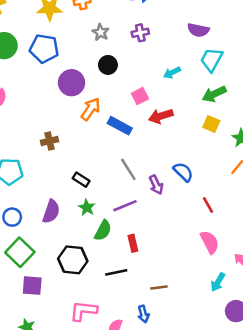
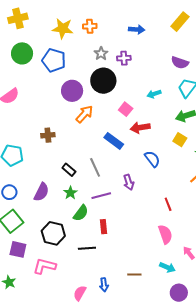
purple cross: (140, 33) -> (124, 58), moved
black circle: (108, 65) -> (103, 81), size x1.6
pink square: (140, 96) -> (126, 109), turned -32
blue rectangle: (120, 126) -> (114, 141), moved
gray line: (128, 169) -> (95, 167), moved
blue semicircle: (183, 172) -> (152, 159), moved
cyan arrow: (218, 282) -> (167, 267), turned -105
brown line: (159, 287) -> (134, 274), moved
pink L-shape: (83, 311) -> (44, 266), moved

